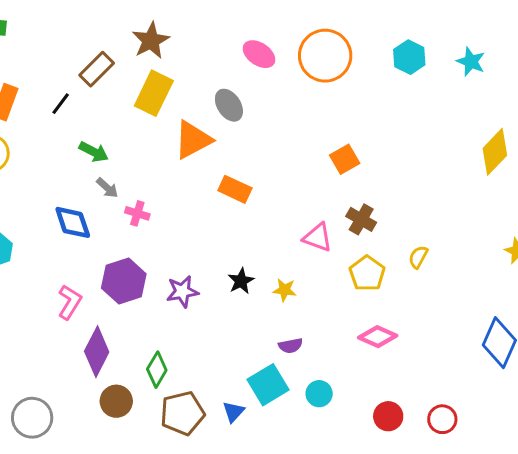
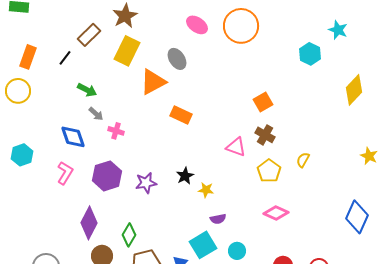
cyan hexagon: (409, 57) -> (310, 54), moved
orange square: (345, 159) -> (263, 102), moved
yellow star: (285, 290) -> (206, 190), moved
pink L-shape: (70, 302) -> (65, 173), moved

